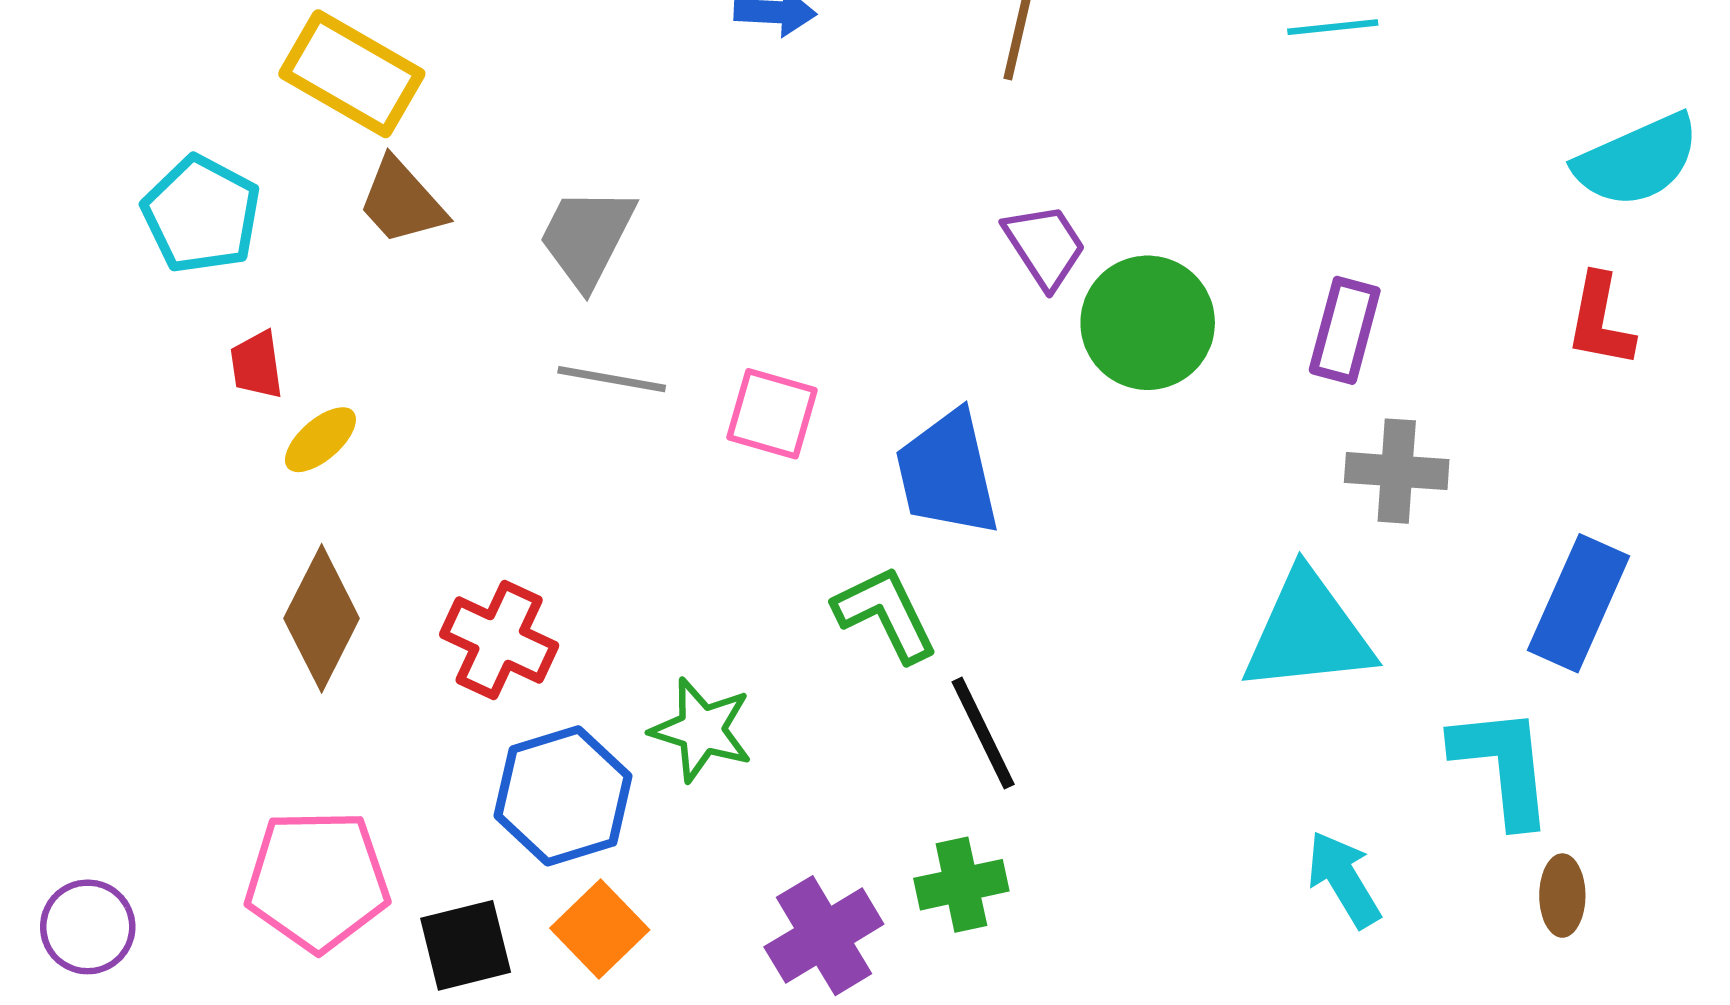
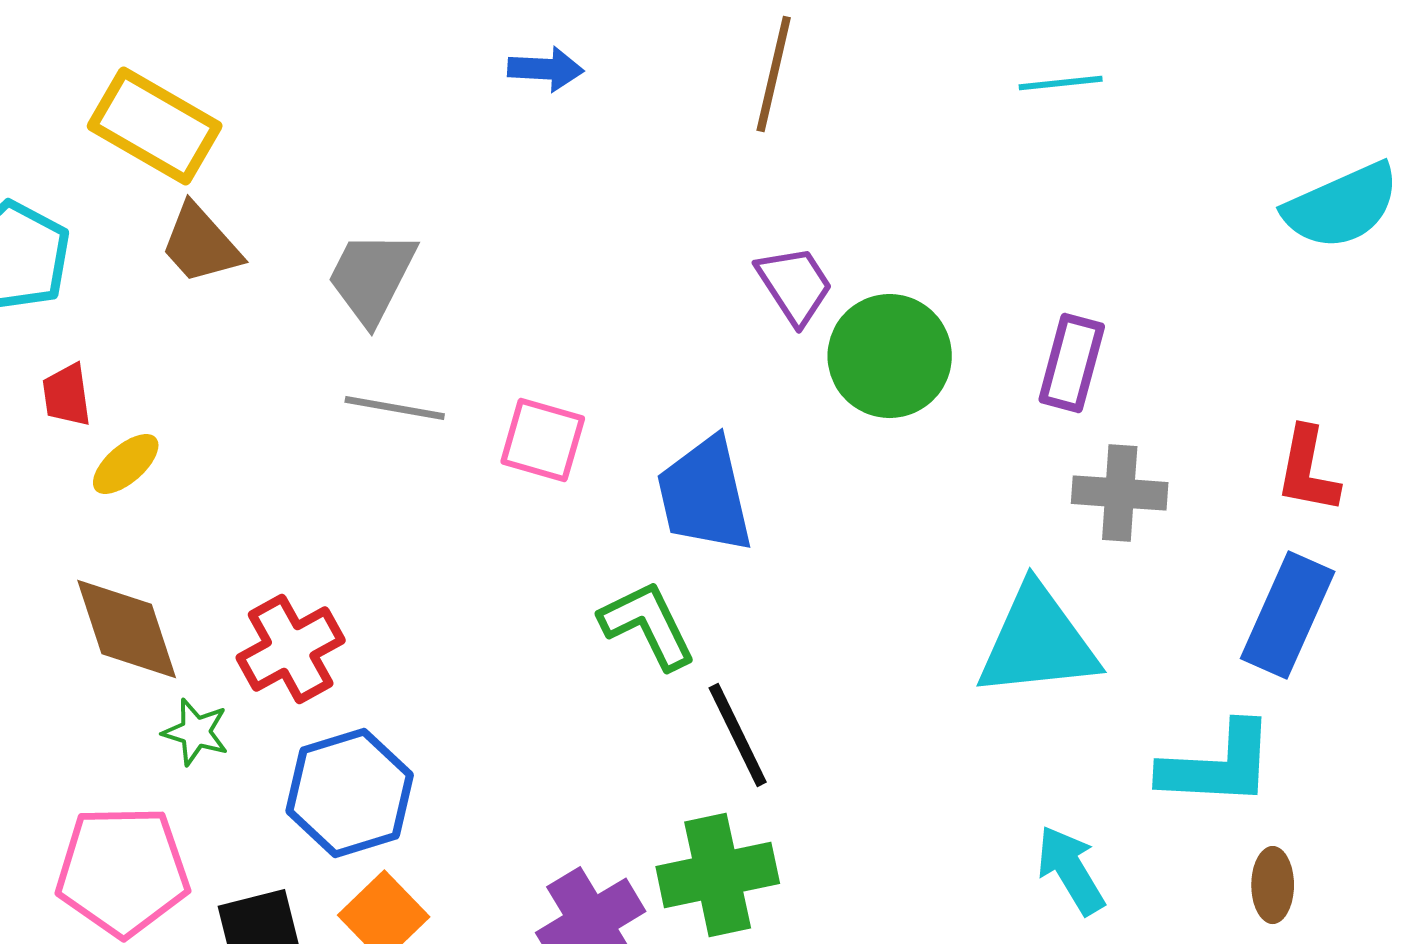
red L-shape: (1600, 321) -> (1308, 470), moved
brown diamond: (322, 618) -> (127, 629), turned -45
red cross: (499, 640) -> (291, 649), turned 36
green star: (702, 730) -> (196, 732), moved, size x0.7
cyan L-shape: (1503, 766) -> (1218, 765), turned 99
green cross: (961, 885) -> (718, 875), size x1.4

